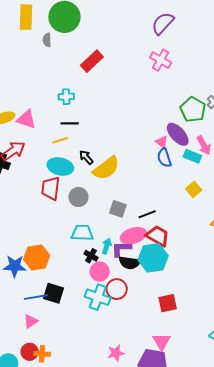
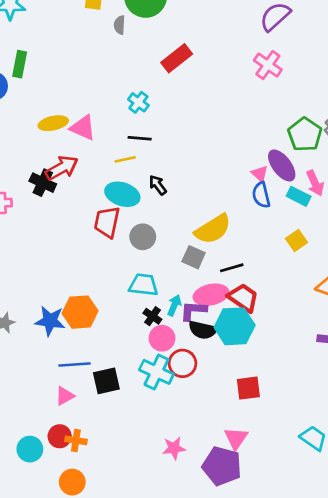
cyan cross: (66, 97) -> (138, 102), turned 35
yellow semicircle: (106, 168) -> (213, 229), moved
black square: (54, 293) -> (106, 381), moved, turned -35

